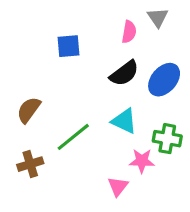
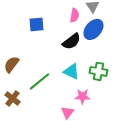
blue ellipse: (164, 80) -> (93, 29), moved
green cross: (167, 139) -> (98, 71), moved
brown cross: (30, 164) -> (12, 98), turned -35

